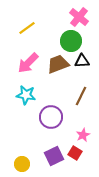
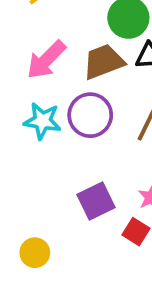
purple circle: (51, 117) -> (90, 115), moved
purple square: (54, 156) -> (96, 201), moved

